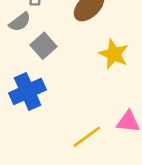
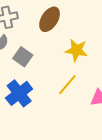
yellow line: (87, 137) -> (67, 85), moved

